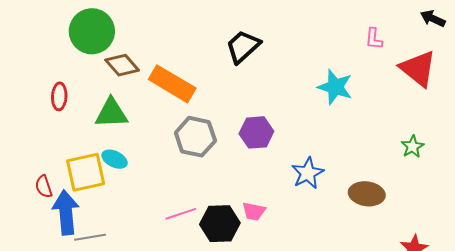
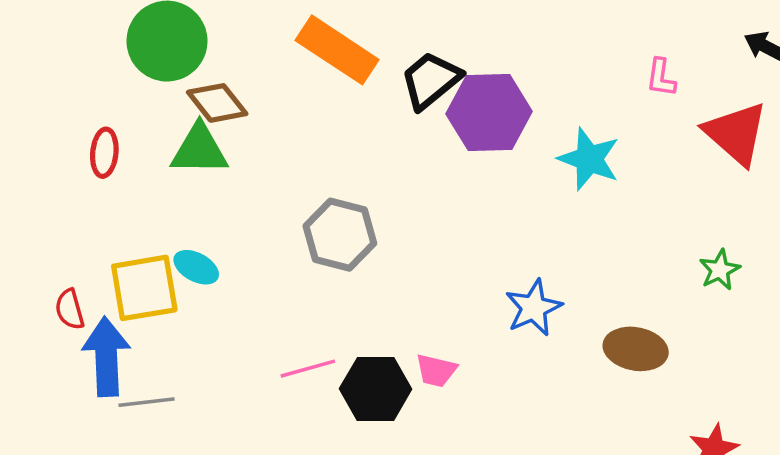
orange rectangle: (172, 84) -> (337, 50), moved
green triangle: (111, 113) -> (199, 150), moved
purple hexagon: (256, 132) -> (489, 113), moved, size x1.4

